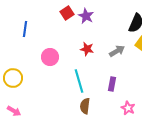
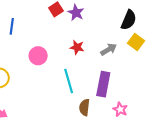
purple rectangle: (112, 84) -> (103, 84), size x1.6
brown semicircle: (85, 106) -> (84, 107), moved

